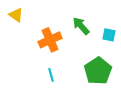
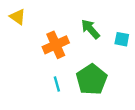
green pentagon: (98, 71) -> (92, 79), moved

